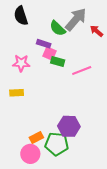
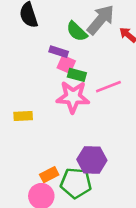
pink star: (21, 63) -> (73, 97), moved, size x1.4

